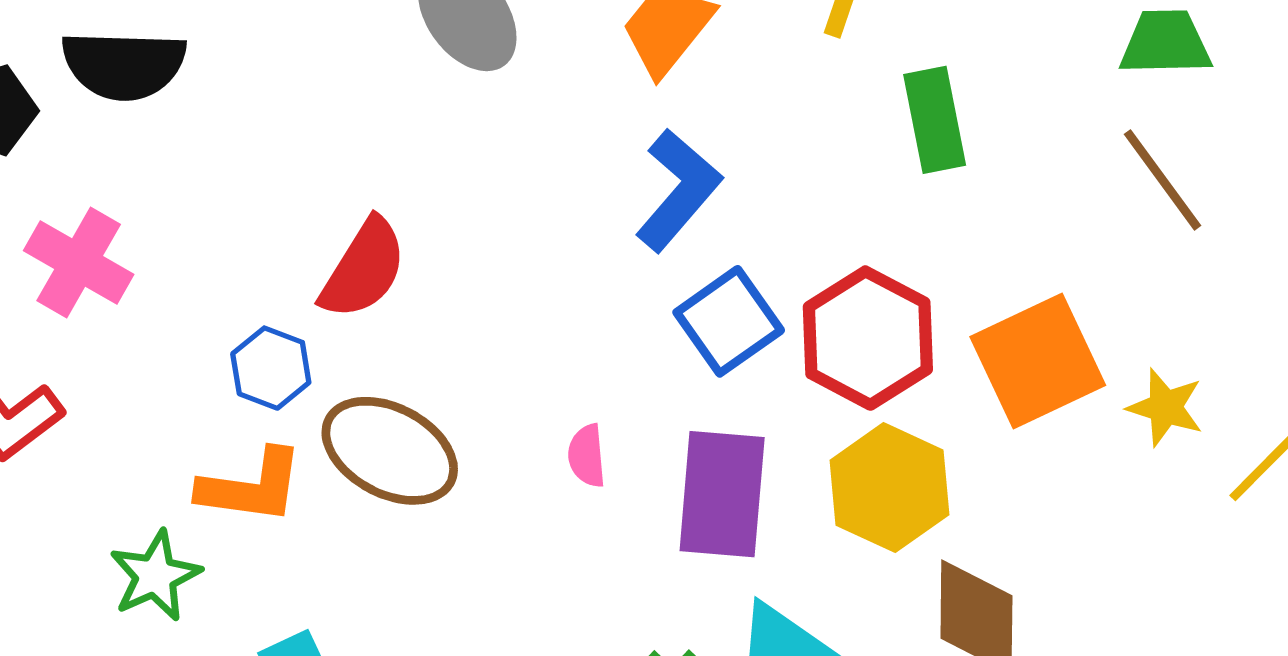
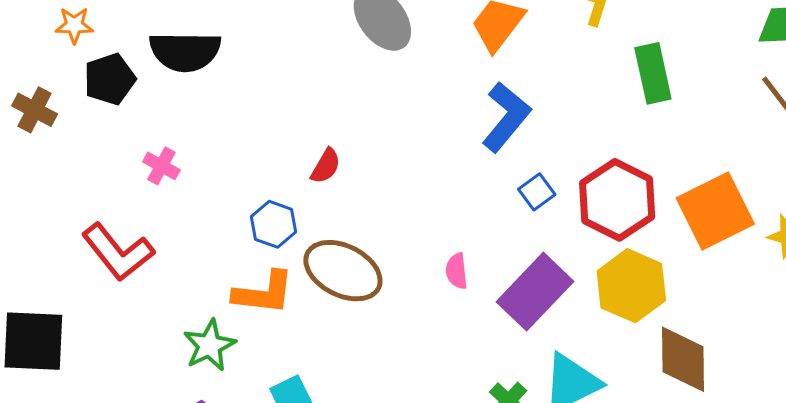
pink cross: (79, 262) -> (161, 166), size x0.6
red semicircle: (364, 269) -> (326, 166), size x0.6
blue square: (729, 321) -> (537, 192), size x0.6
purple rectangle: (722, 494) -> (535, 292), turned 40

